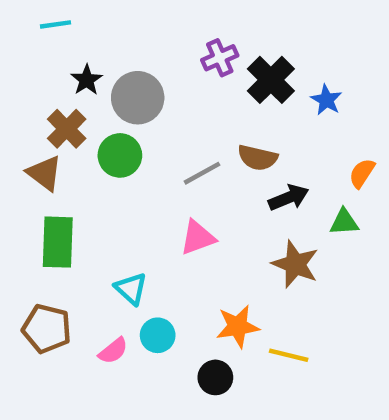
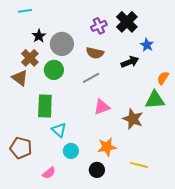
black cross: (271, 80) -> (127, 22), moved
brown semicircle: (258, 158) -> (95, 53), moved
black arrow: (289, 198) -> (130, 62), moved
green triangle: (344, 222) -> (155, 100), size x1.5
pink triangle: (198, 238) -> (102, 107), moved
green rectangle: (58, 242) -> (45, 106), moved
pink semicircle: (113, 351) -> (49, 173), moved
yellow line: (289, 355) -> (139, 165), moved

